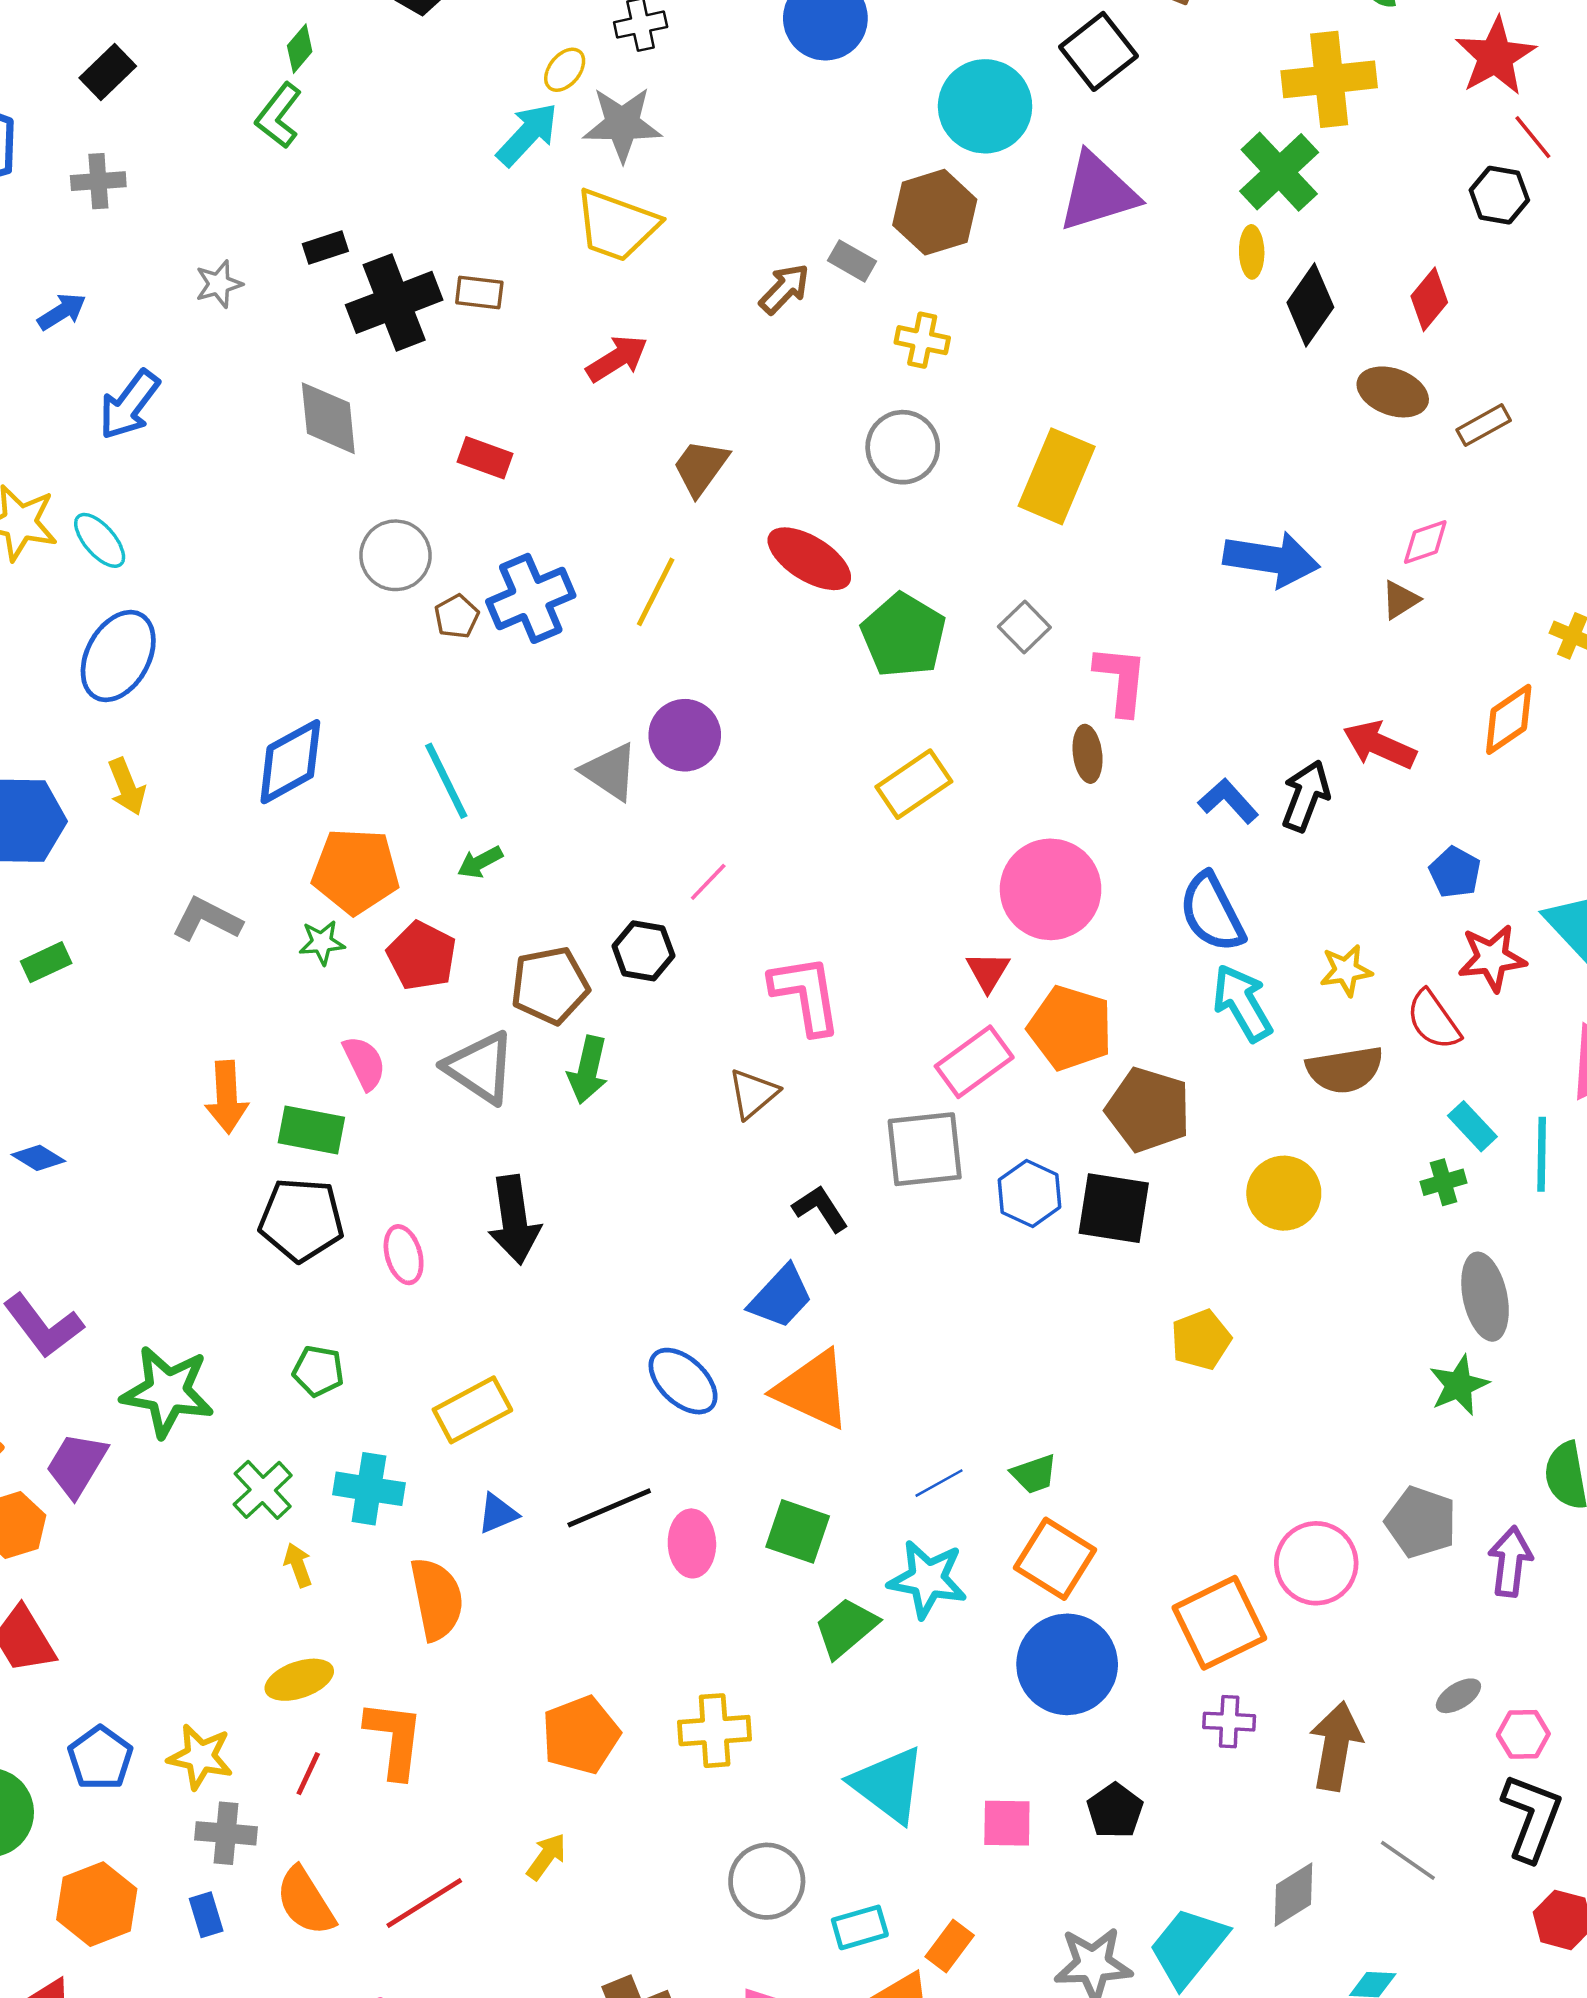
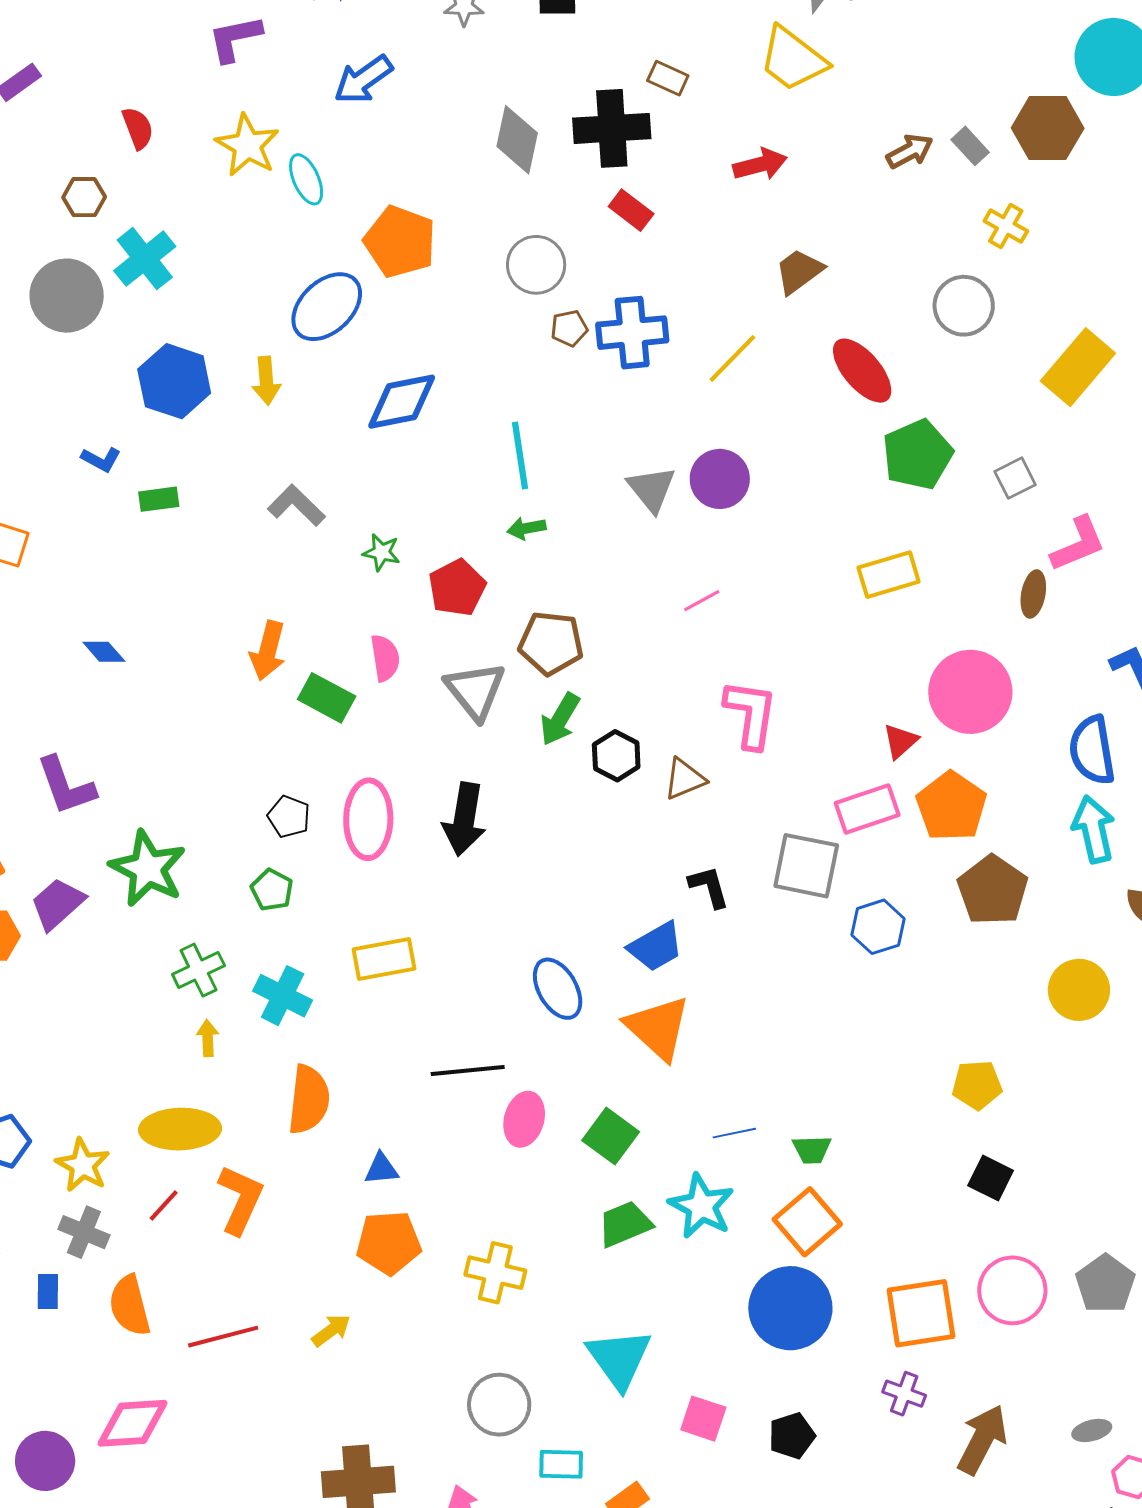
black cross: (394, 302) -> (612, 128), moved
blue ellipse: (118, 656) -> (327, 307), moved
pink L-shape: (1121, 680) -> (1078, 544), turned 44
orange pentagon: (356, 871) -> (400, 242), moved
black hexagon: (643, 951) -> (616, 756), moved
black square: (1114, 1208) -> (991, 1178), moved, size x0.7
black pentagon: (301, 1220) -> (289, 817), moved, size x0.6
pink ellipse: (404, 1255) -> (368, 819), size x1.6
blue triangle: (498, 1513) -> (381, 1169), moved
yellow ellipse: (299, 1680) -> (180, 1129), size x1.4

